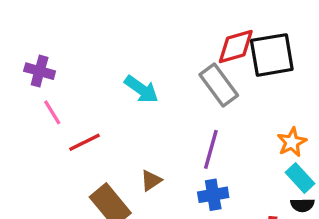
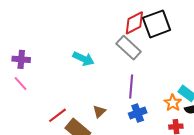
pink line: (52, 112) -> (20, 83), moved
red line: (85, 142) -> (57, 115), moved
orange star: (292, 142) -> (173, 103), moved

